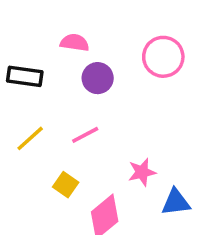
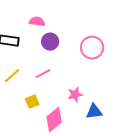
pink circle: (163, 57) -> (92, 48), moved
yellow square: (66, 185) -> (32, 102), turned 32

